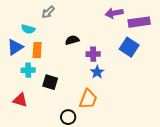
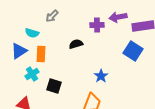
purple cross: (93, 54) -> (97, 25), moved
cyan cross: (28, 70) -> (32, 74), turned -32

